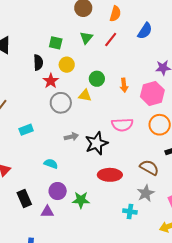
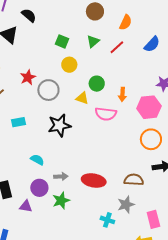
black semicircle: (38, 62) -> (29, 15), moved, turned -56
red star: (51, 81) -> (28, 77), moved
gray circle: (61, 103) -> (48, 90), moved
pink semicircle: (122, 125) -> (106, 114), moved
gray arrow: (71, 137) -> (61, 176), moved
black star: (97, 143) -> (59, 125), moved
brown semicircle: (149, 168) -> (134, 180), turned -36
green star: (81, 200) -> (61, 200), turned -30

